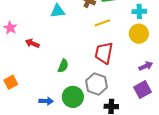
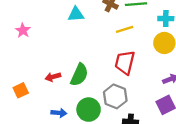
red arrow: (32, 43) -> (53, 77), moved, turned -40
green semicircle: (63, 66) -> (79, 75), size x1.5

